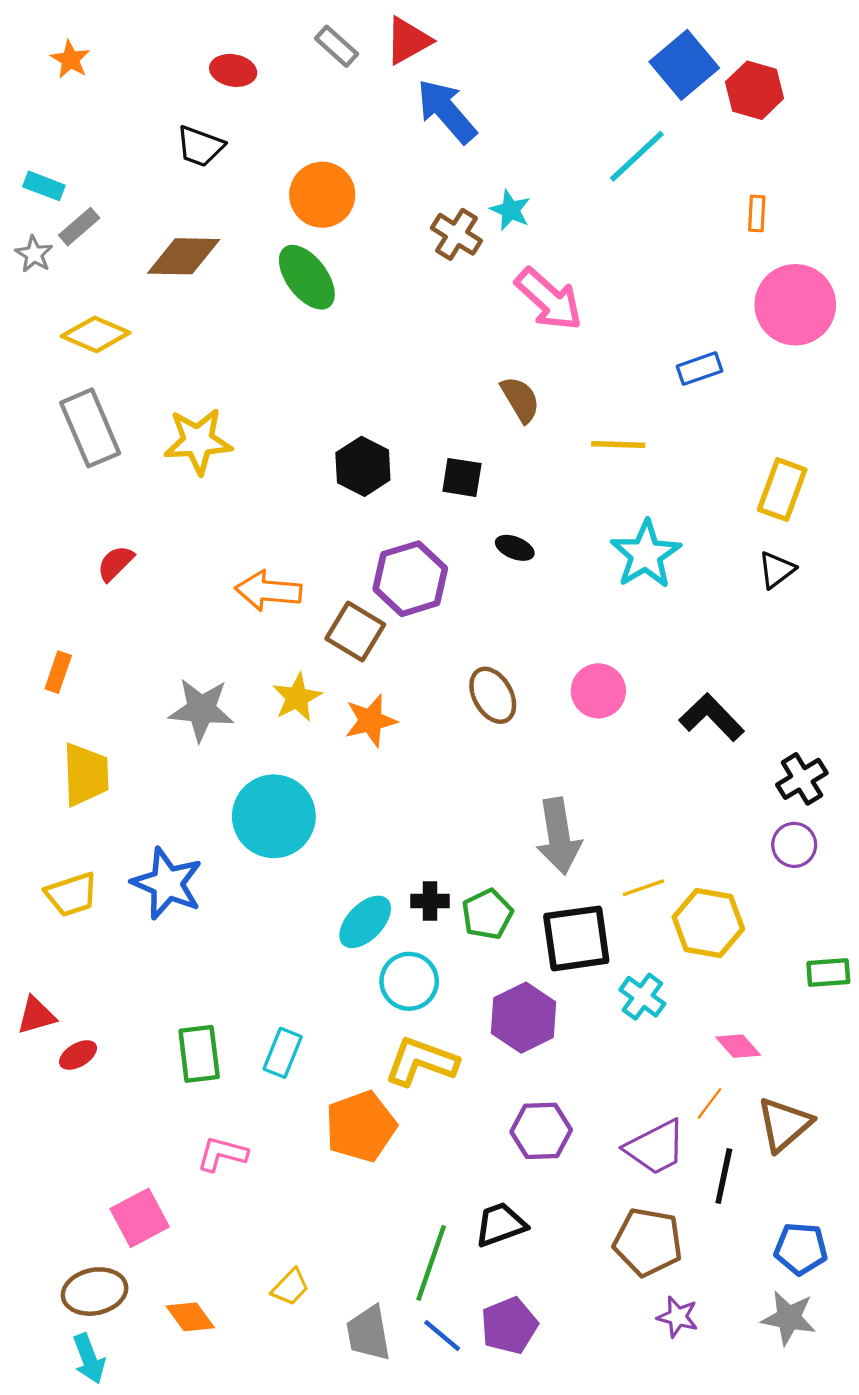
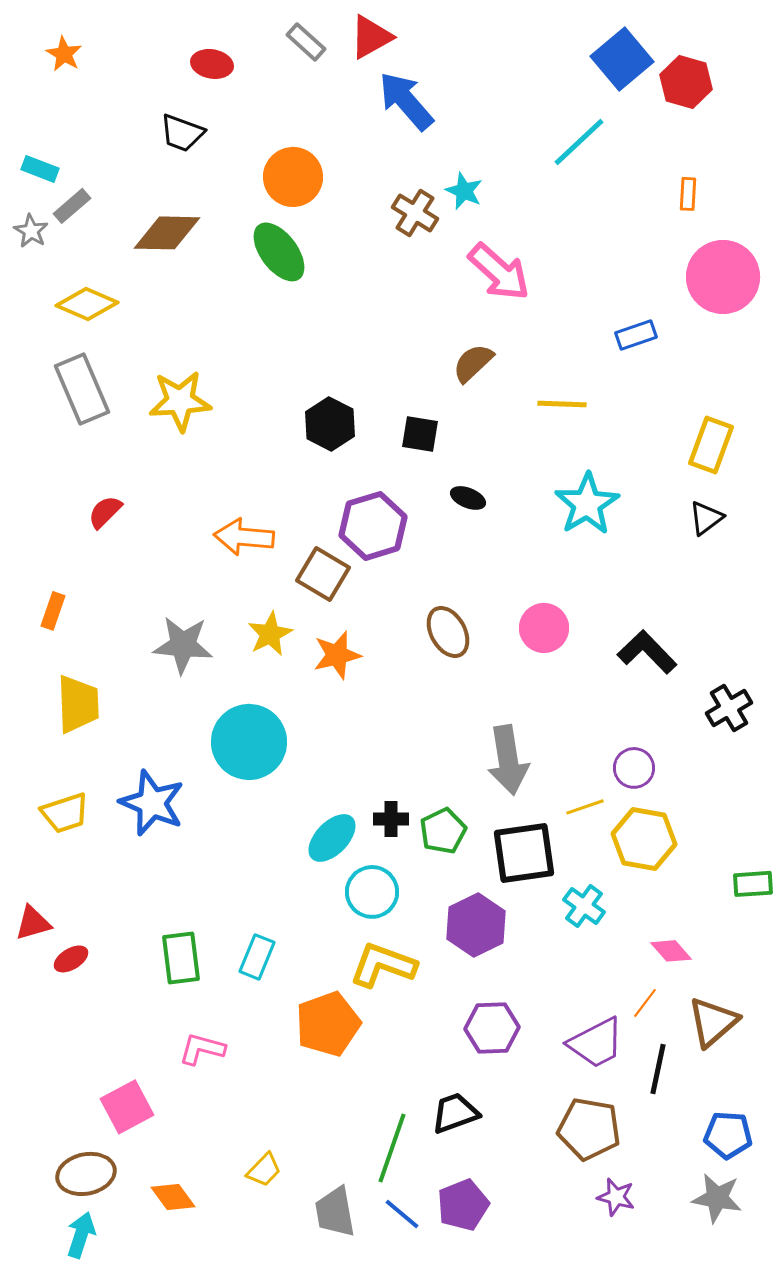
brown semicircle: (520, 399) -> (473, 363), turned -102
purple circle: (794, 845) -> (634, 768), moved
cyan arrow: (89, 1359) -> (81, 1235), turned -141

